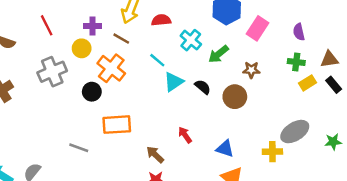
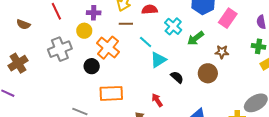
brown line: (121, 39) -> (126, 24), moved, turned -32
black semicircle: (203, 87) -> (177, 77), moved
red arrow: (185, 135) -> (157, 100), moved

